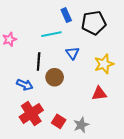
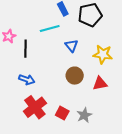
black line: (39, 62) -> (25, 49), moved
yellow star: (104, 64) -> (103, 54), turned 30
brown circle: (55, 77) -> (75, 76), moved

